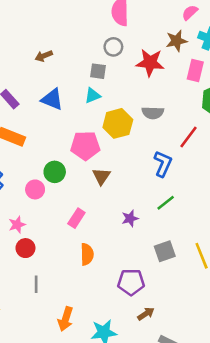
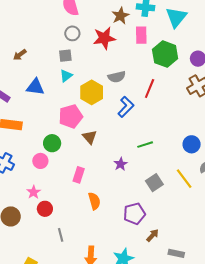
blue L-shape: (163, 164) -> (126, 107), moved, turned 35
green line: (166, 203) -> (145, 145), turned 35

